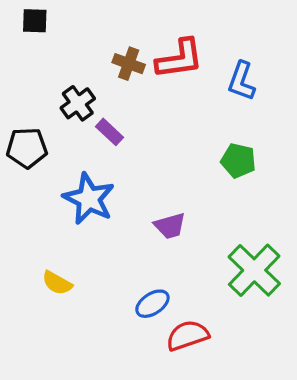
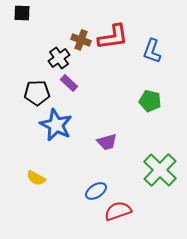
black cross: (78, 103) -> (59, 58), moved
black pentagon: (27, 148) -> (37, 93), moved

